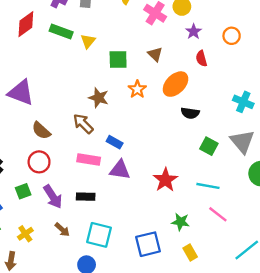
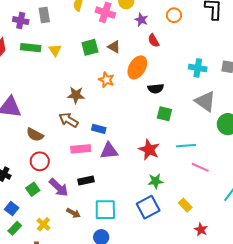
green square: (118, 59) -> (90, 47), moved
green square: (209, 146) -> (164, 114), moved
green star: (181, 222) -> (156, 181), moved

